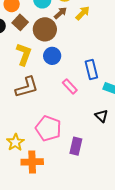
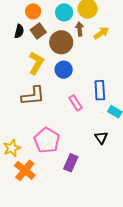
brown arrow: (61, 13) -> (80, 29), turned -64
orange cross: (32, 162) -> (25, 170), turned 30

